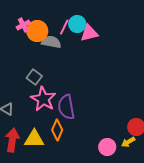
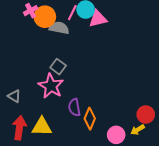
gray square: (34, 77) -> (58, 67), moved
purple semicircle: (66, 107) -> (74, 107), moved, size x0.7
orange diamond: (57, 130) -> (90, 119), moved

